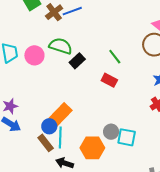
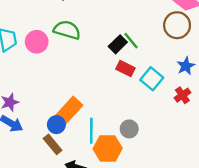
black rectangle: (77, 61) -> (118, 44), moved
cyan line: (60, 137) -> (91, 131), moved
cyan square: (127, 137) -> (152, 79), moved, turned 30

